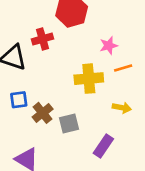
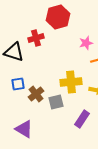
yellow cross: (89, 79) -> (71, 82), moved

